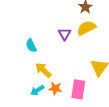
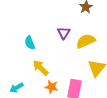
yellow semicircle: (86, 28) -> (86, 41), moved
cyan arrow: (37, 90) -> (16, 88), moved

